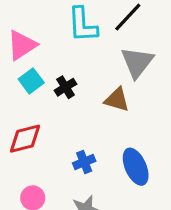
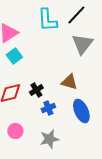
black cross: (65, 87) -> (36, 90), moved
brown triangle: (117, 100) -> (69, 82), moved

